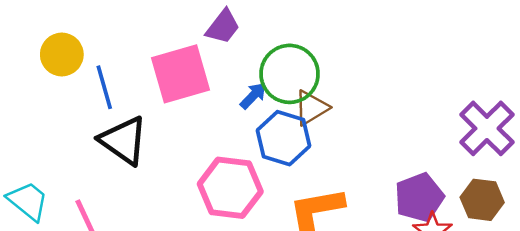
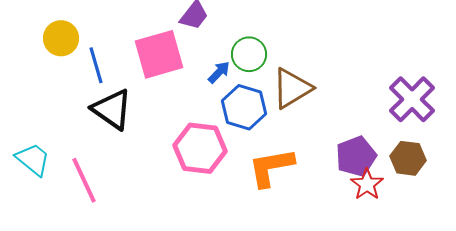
green circle: (290, 74) -> (249, 54), size x0.7
brown triangle: (311, 108) -> (292, 88), moved, size x1.4

